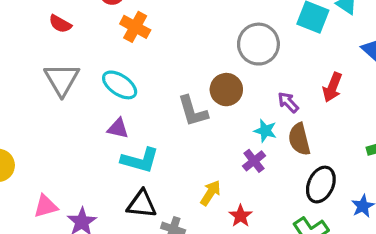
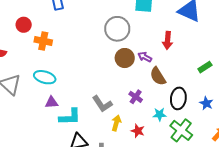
brown circle: (226, 90) -> (125, 58), moved
gray L-shape: (193, 111) -> (102, 104), moved
cyan star: (265, 131) -> (160, 114), moved

